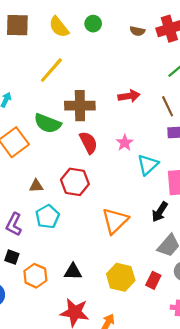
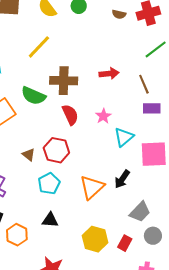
brown triangle: (36, 186) -> (29, 155), moved, turned 40
black arrow: (160, 212) -> (122, 179), moved
cyan pentagon: (47, 217) -> (49, 184), moved
black triangle: (73, 272) -> (50, 220), moved

